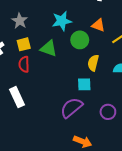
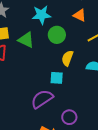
orange triangle: (98, 25) -> (80, 15), moved
purple circle: (108, 112) -> (69, 117), moved

